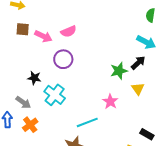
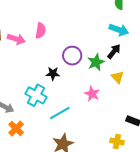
pink semicircle: (69, 31) -> (41, 31), turned -49
purple circle: (63, 59) -> (72, 56), moved
black star: (34, 78) -> (53, 74), moved
cyan line: (87, 122) -> (60, 113), moved

